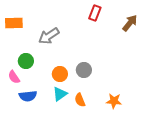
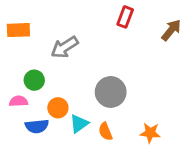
gray circle: (84, 70) -> (111, 92), size x1.5
orange circle: (60, 74) -> (58, 108), moved
pink semicircle: (14, 77) -> (18, 101), turned 120

